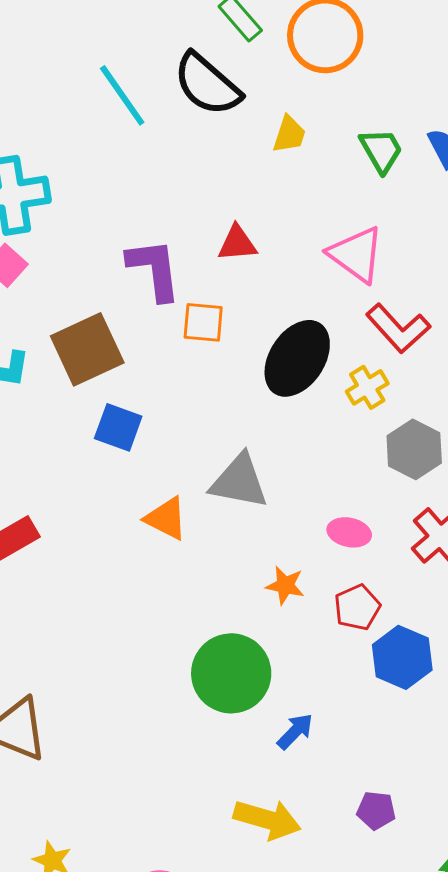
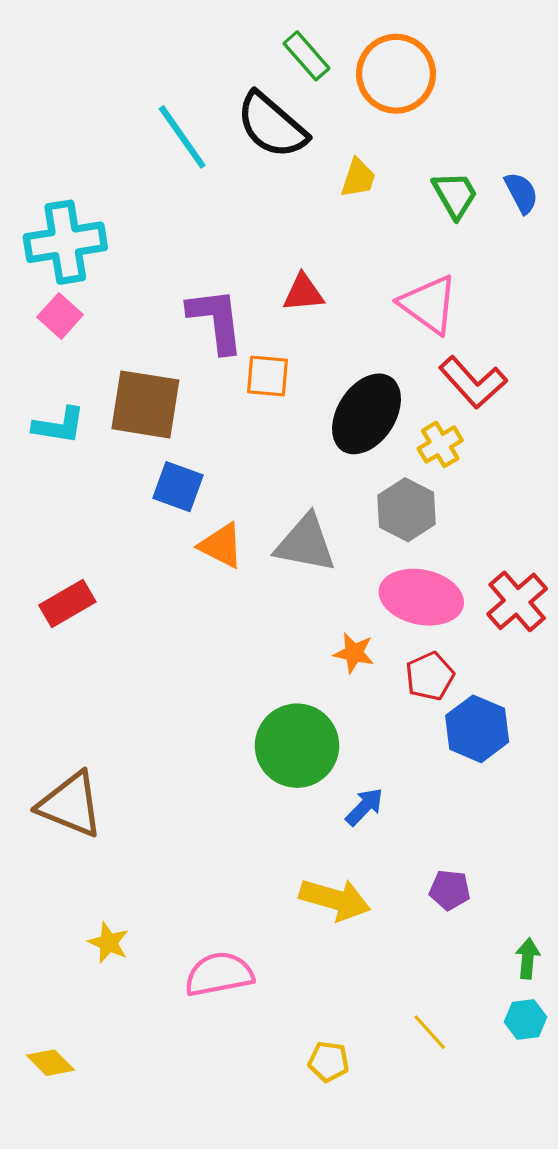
brown square: (87, 349) -> (145, 404), turned 34
gray hexagon: (414, 449) -> (407, 510), moved
orange triangle: (166, 518) -> (221, 546), moved
pink ellipse: (349, 532) -> (421, 597), size x1.8

